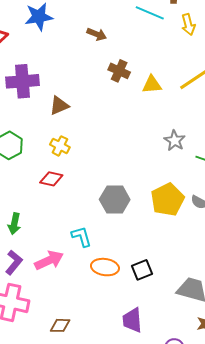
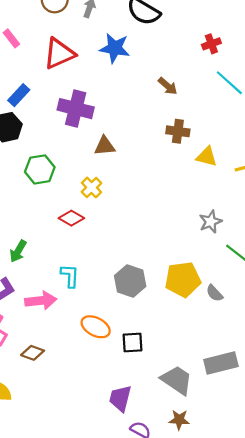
brown cross: (119, 71) -> (178, 131), turned -35
gray hexagon: (115, 199) -> (130, 281), moved
cyan L-shape: (81, 237) -> (70, 276), moved
purple trapezoid: (132, 320) -> (120, 398), moved
brown diamond: (60, 325) -> (33, 353), moved

